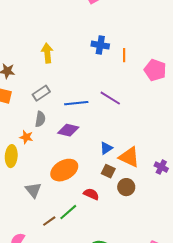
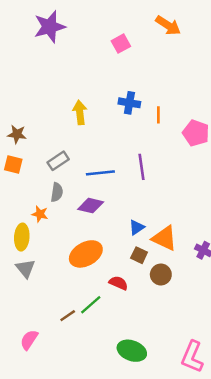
yellow arrow: (47, 53) -> (80, 112), moved
purple line: (110, 98) -> (141, 167), turned 50
gray triangle: (33, 190) -> (25, 268), moved

